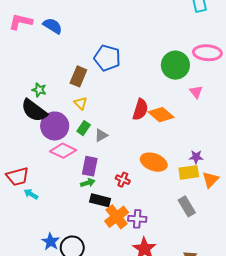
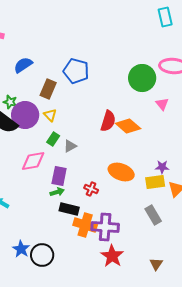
blue semicircle: (53, 26) -> (23, 65), moved, turned -66
purple circle: (55, 126) -> (25, 115), moved
pink diamond: (63, 151) -> (33, 161), turned -35
orange cross: (117, 217) -> (85, 225), turned -35
purple cross: (137, 219) -> (105, 227), size x1.5

